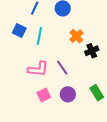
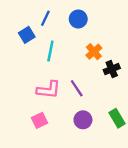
blue square: (19, 31) -> (27, 35), moved, turned 32
pink square: (44, 95) -> (40, 120), moved

